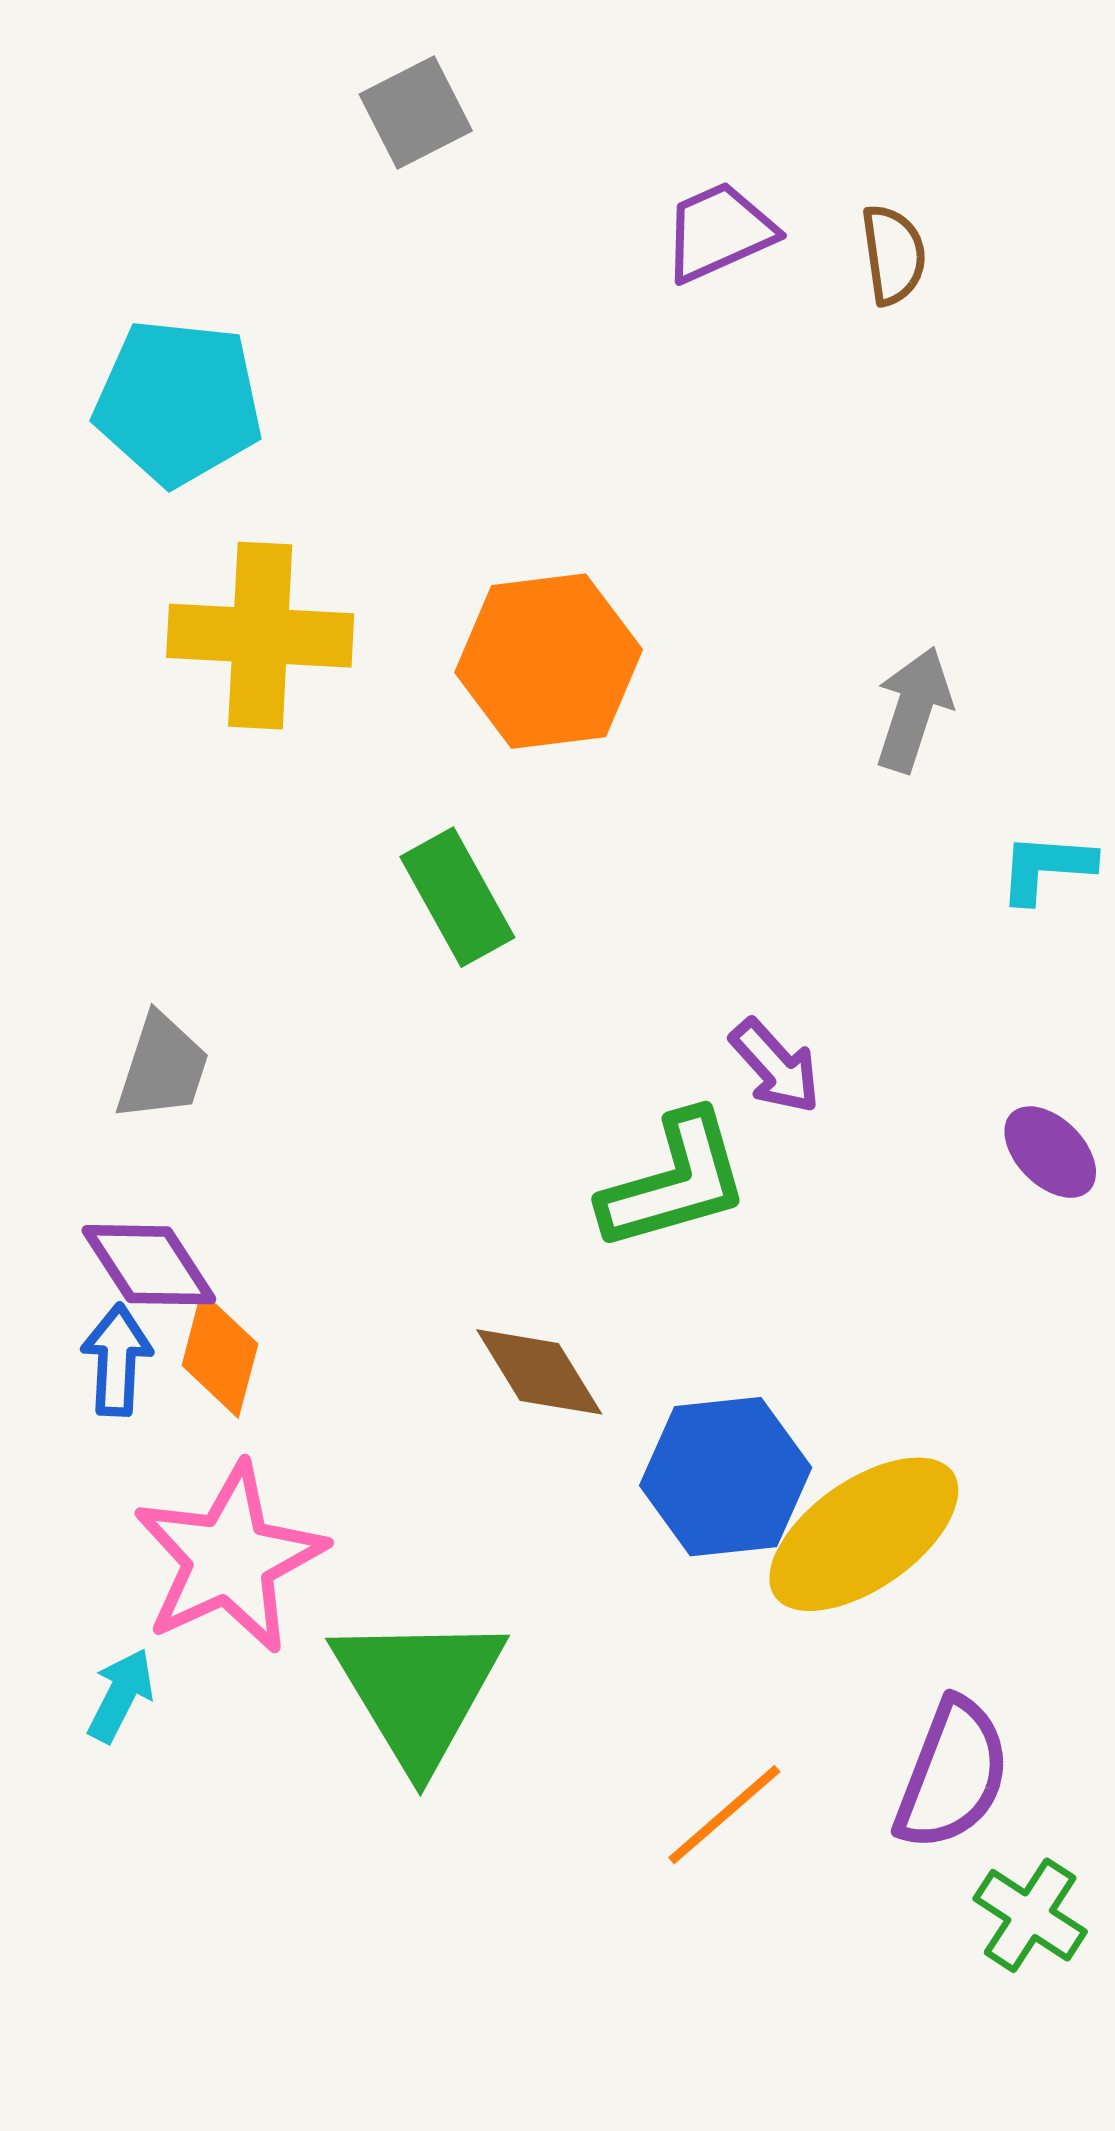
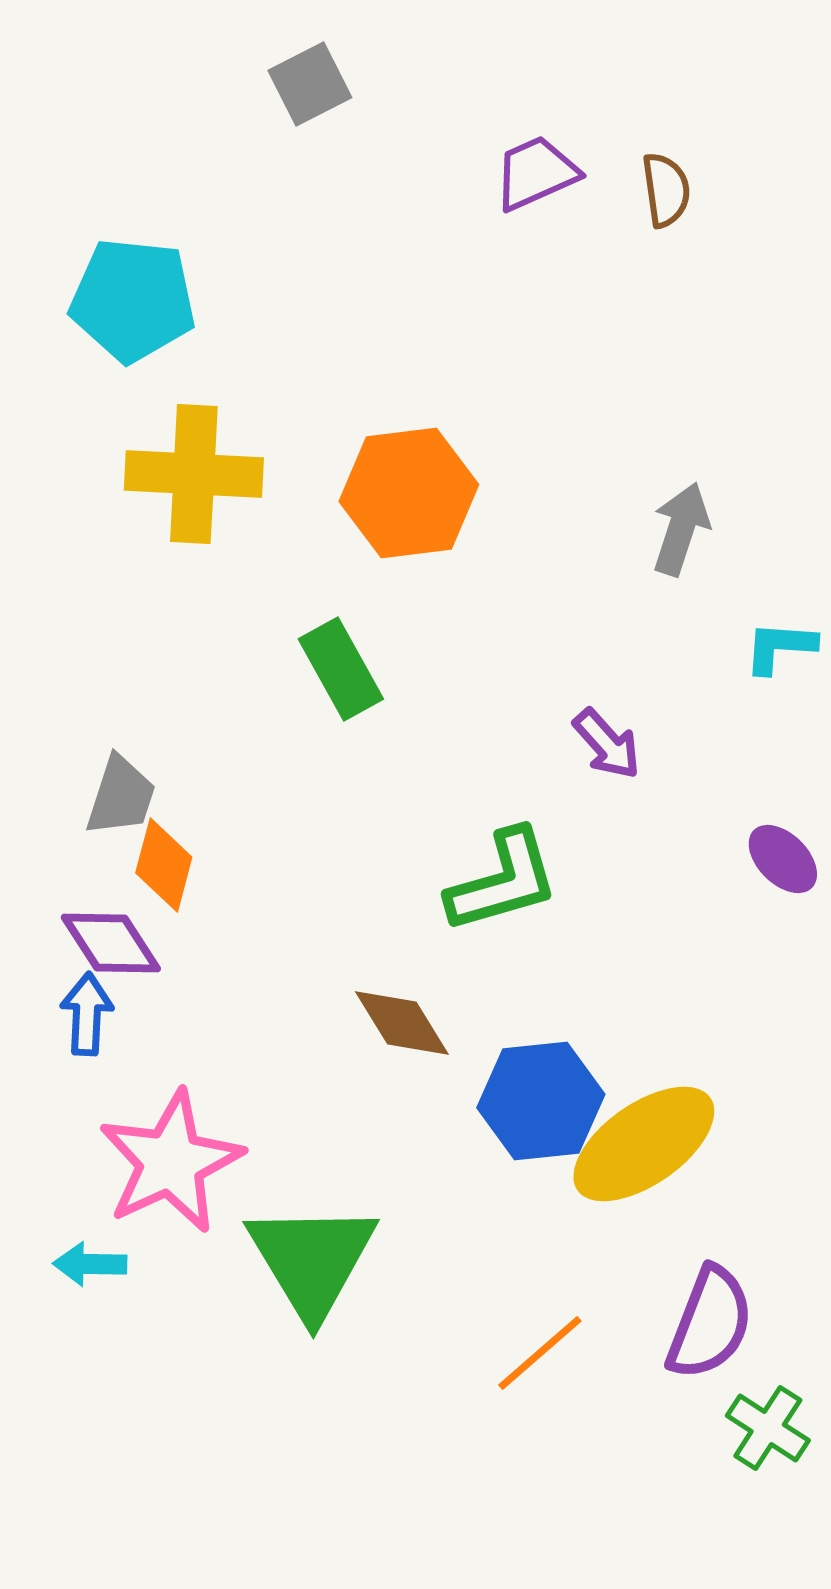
purple arrow: (775, 1066) -> (607, 744), moved
orange diamond: (220, 1355) -> (164, 865), moved
cyan arrow: (121, 1695) -> (90, 1264), turned -116

